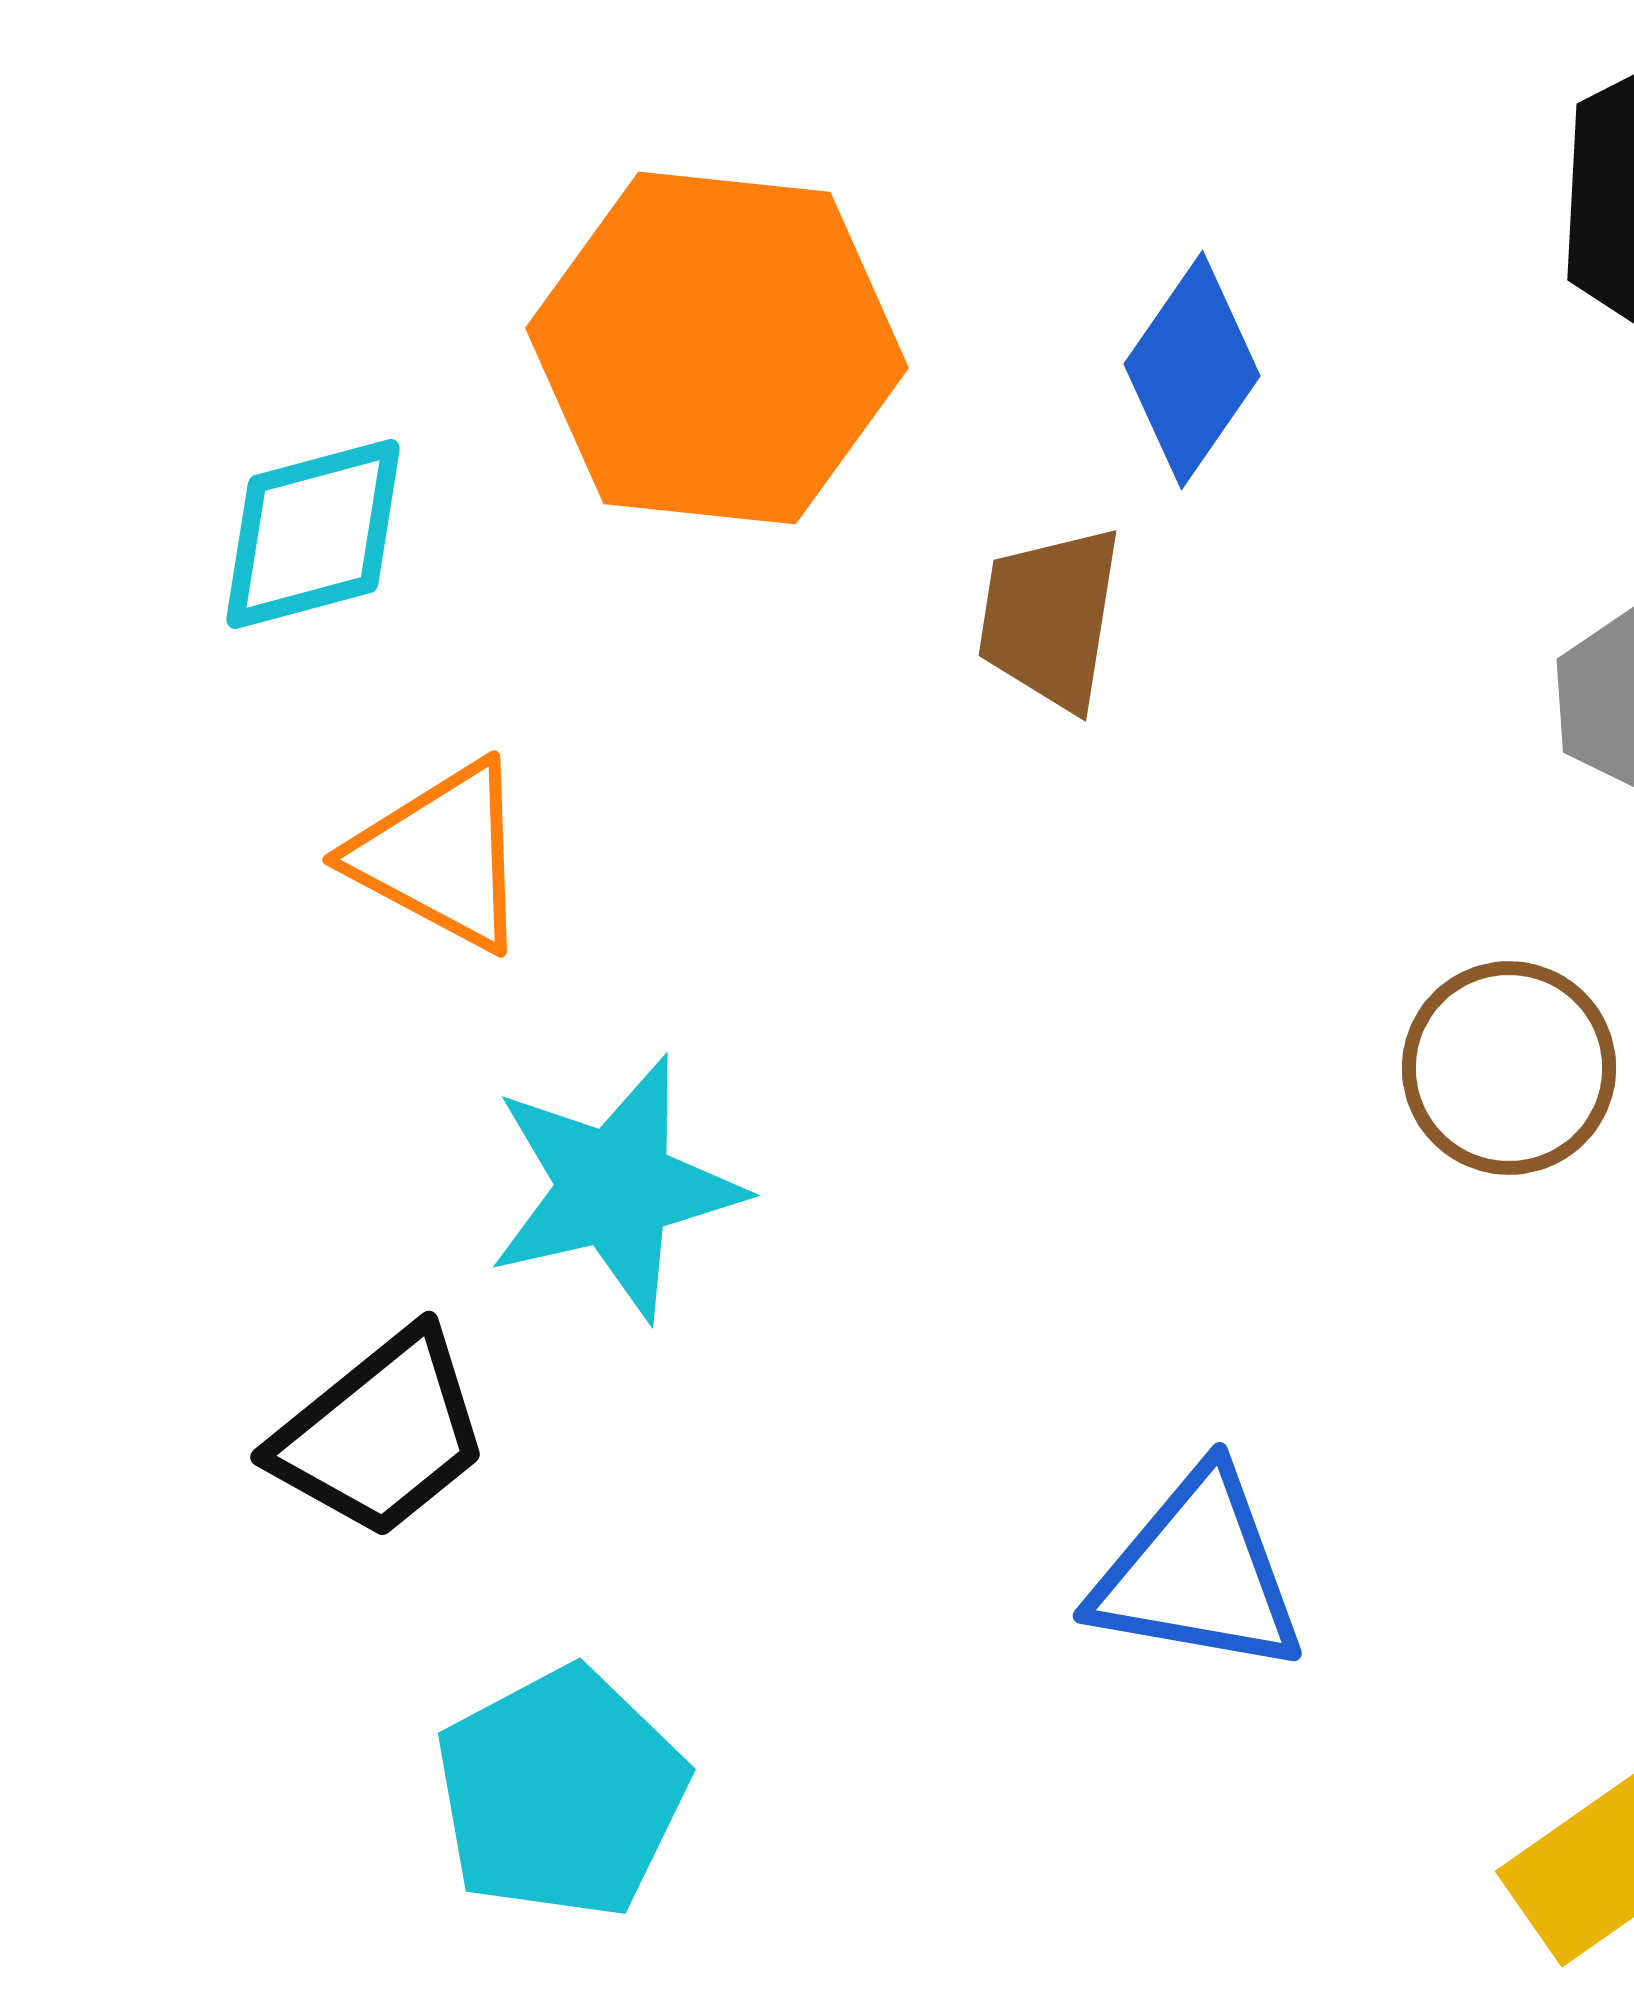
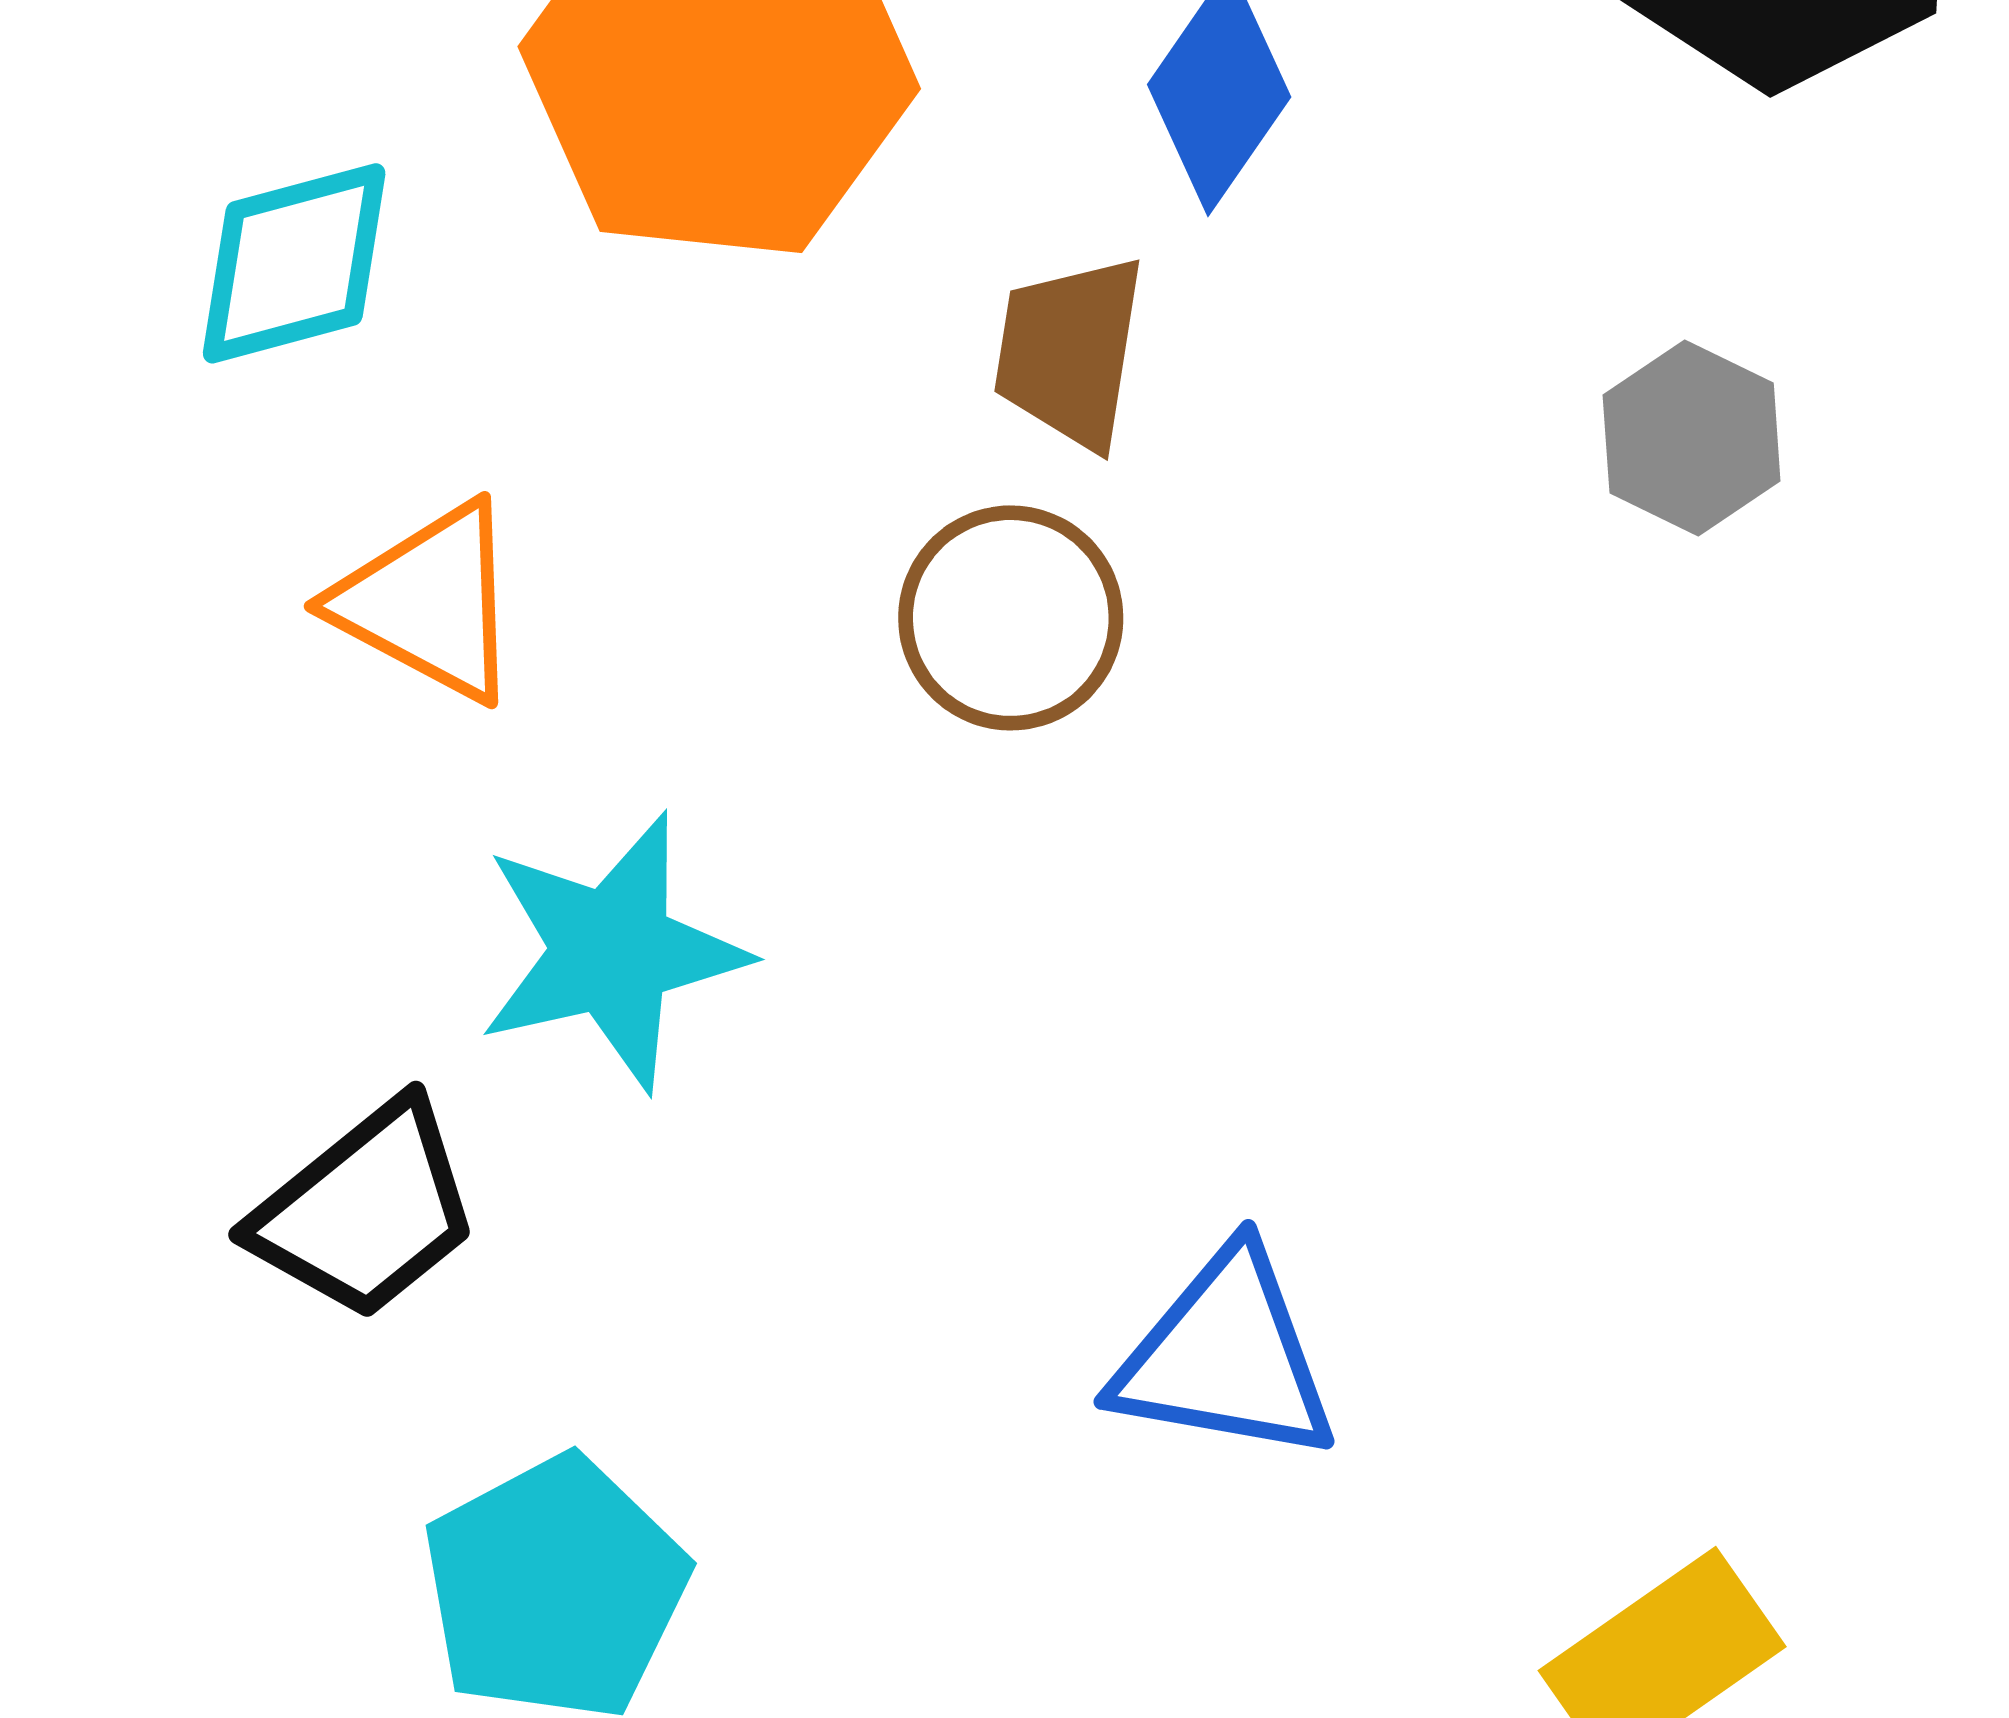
brown circle: (1509, 1068) -> (1011, 618), moved

